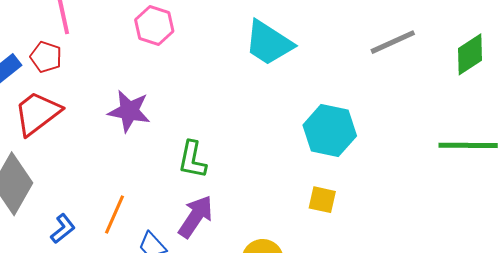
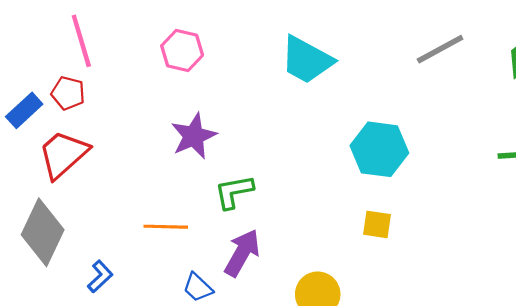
purple star: (129, 111) -> (194, 136), moved, turned -30
green L-shape: (192, 160) -> (234, 192), turned 72
orange line: (115, 214) -> (166, 227), moved, turned 72

